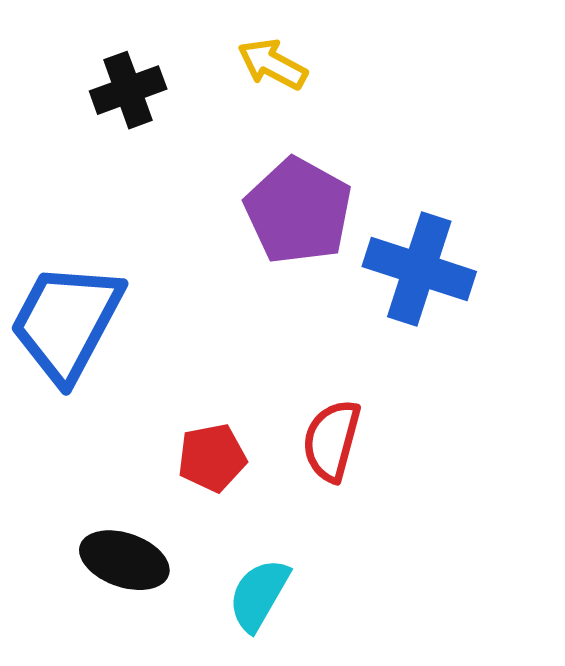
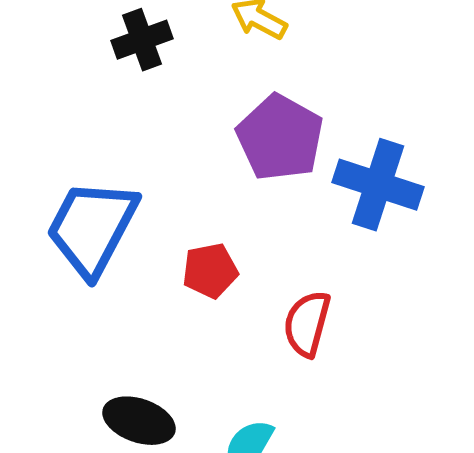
red pentagon: (212, 458) -> (210, 271), moved

